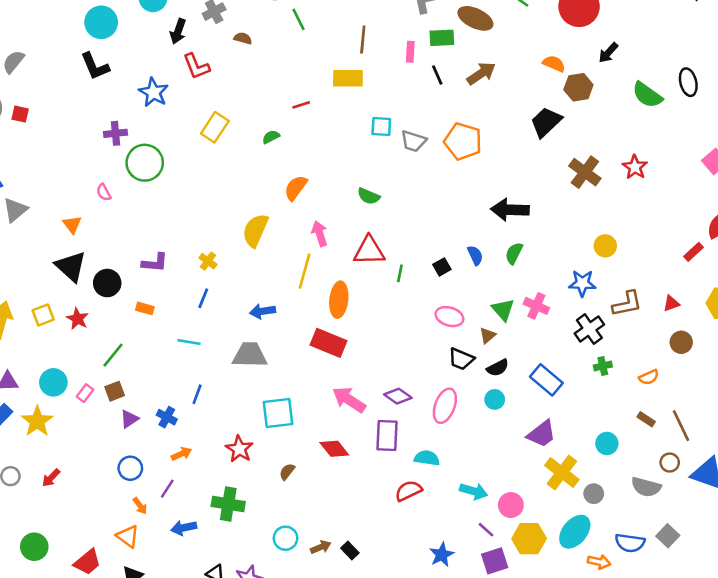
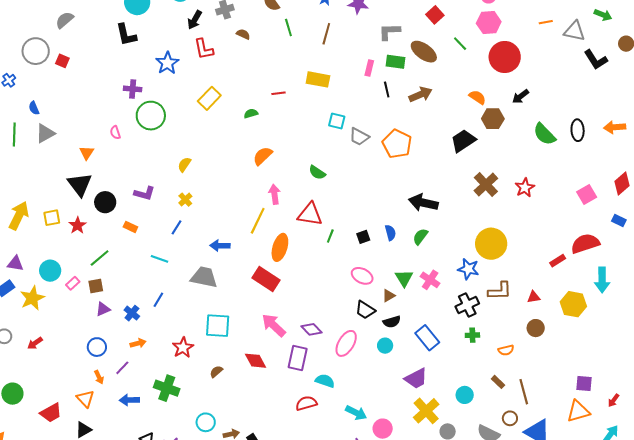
brown line: (363, 40) -> (326, 34), moved
yellow semicircle: (255, 230) -> (184, 165), moved, size x0.6
yellow circle: (605, 246) -> (491, 244), size x1.8

